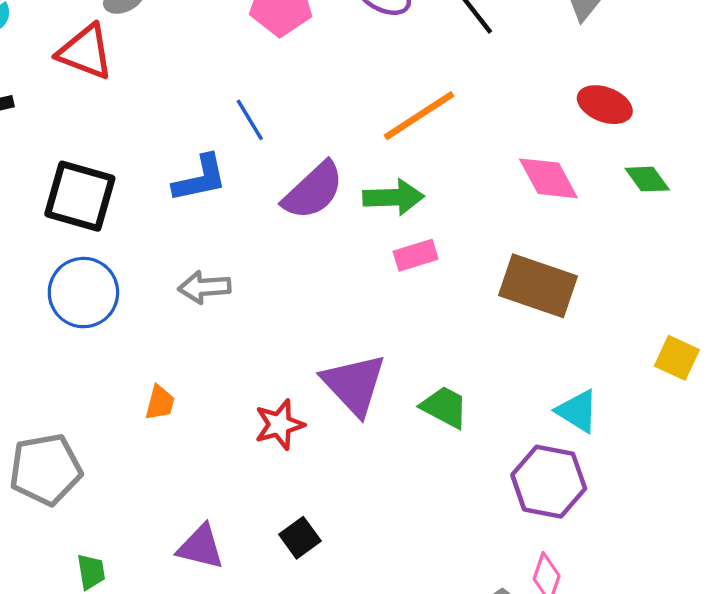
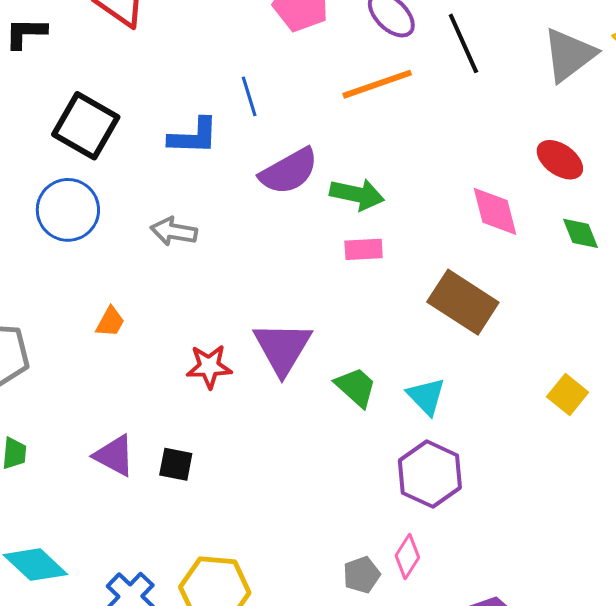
orange line: (419, 116) -> (377, 84), moved
cyan triangle: (577, 411) -> (426, 396), moved
black square: (300, 538) -> (176, 464), moved, turned 33

